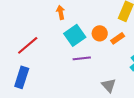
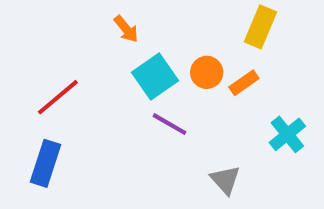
orange arrow: (61, 12) -> (126, 29), turned 152
purple line: (82, 58) -> (170, 124), turned 36

